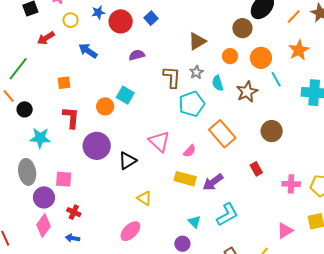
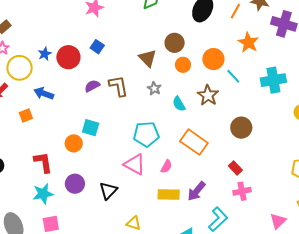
yellow circle: (71, 20) -> (20, 68), size x1.6
brown circle: (242, 28) -> (175, 43), moved
brown triangle: (197, 41) -> (148, 58), turned -30
brown L-shape: (172, 77) -> (118, 86), moved
orange square: (64, 83) -> (26, 115), moved
cyan semicircle: (218, 83) -> (179, 104), moved
cyan pentagon: (192, 104) -> (146, 134), moved, turned 30
cyan star: (40, 138) -> (43, 194), moved
purple circle: (97, 146) -> (75, 184), size x0.7
pink cross: (291, 184) -> (242, 191), moved

